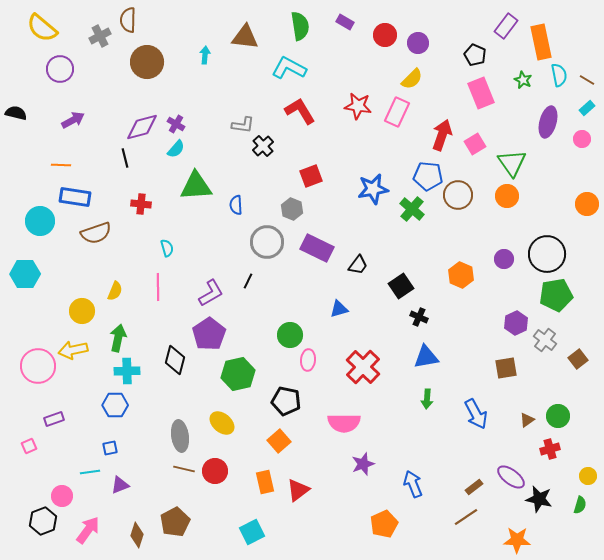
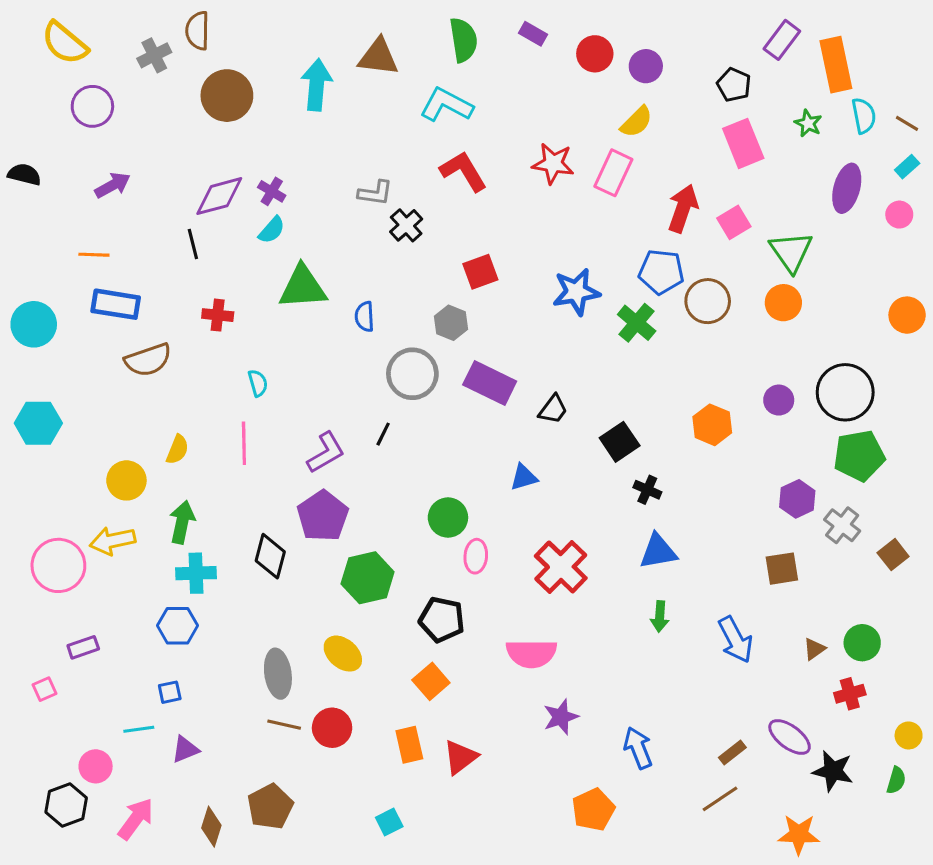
cyan arrow: (205, 55) -> (317, 85), size x1.8
cyan circle: (40, 221) -> (34, 324), moved
cyan square: (252, 532) -> (389, 822), size x0.7

